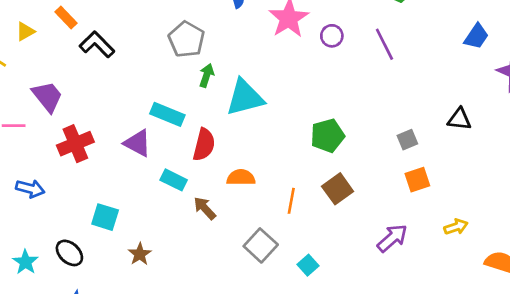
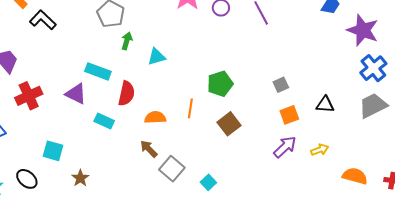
cyan triangle: (245, 98) -> (156, 57), size x0.6
black triangle: (459, 119) -> (325, 105), moved
orange line: (291, 201) -> (190, 108), moved
brown arrow: (205, 208) -> (149, 149), moved
purple arrow: (392, 238) -> (285, 147), moved

